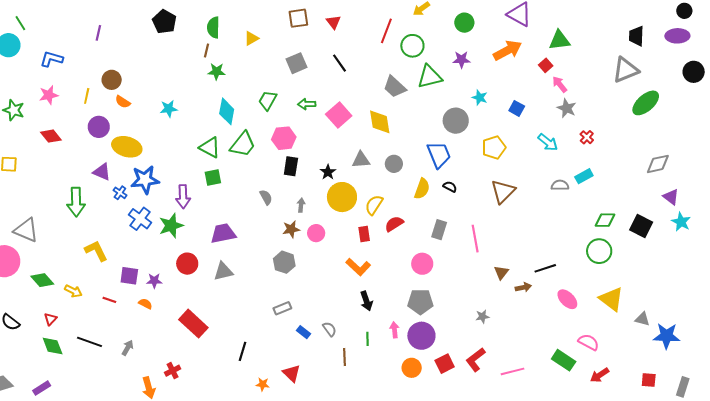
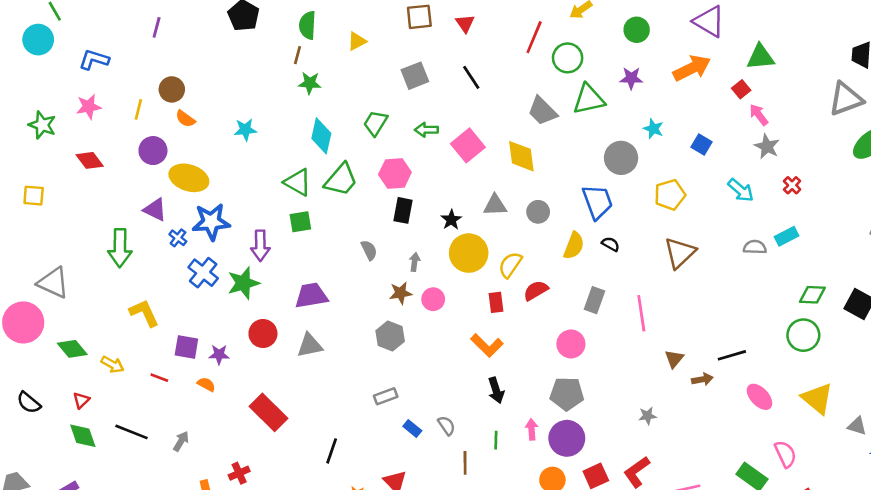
pink semicircle: (589, 342) -> (785, 454), turned 35

